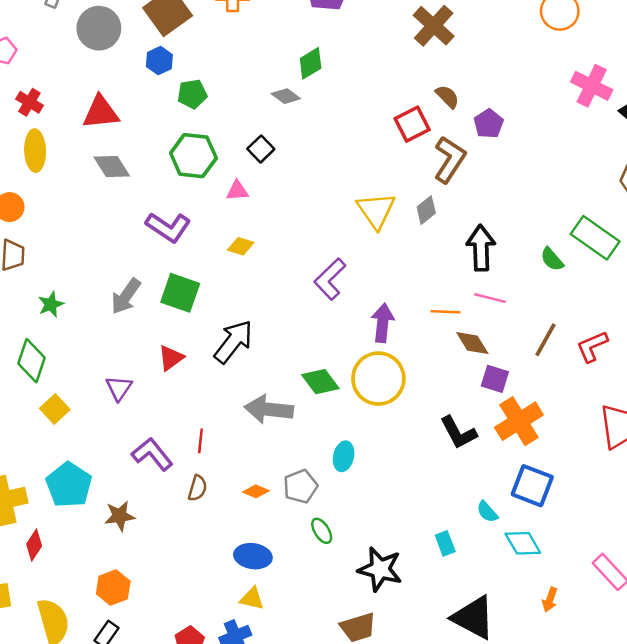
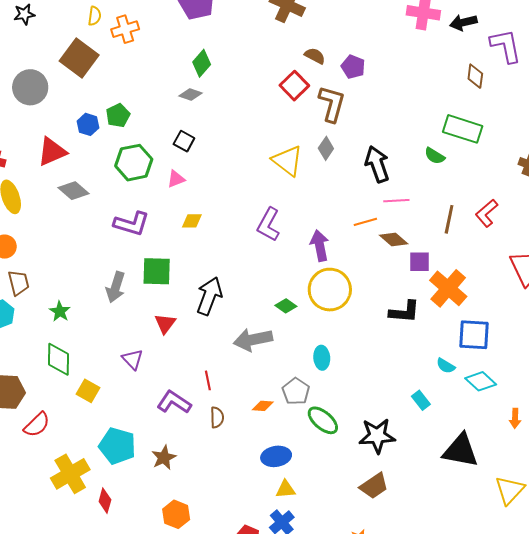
blue hexagon: (159, 61) -> (88, 124), moved
green diamond: (320, 382) -> (286, 306), size x0.7
black L-shape: (458, 433) -> (404, 312), turned -40
green ellipse: (322, 531) -> (323, 420), size x1.5

